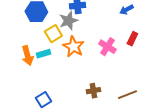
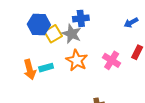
gray star: (68, 21) -> (72, 34), turned -30
yellow square: (53, 34) -> (53, 34), moved

